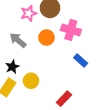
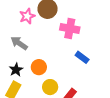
orange circle: (46, 38) -> (39, 67), moved
yellow circle: (31, 81) -> (50, 87), moved

